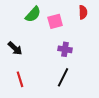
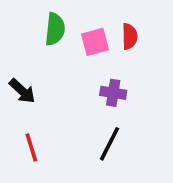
red semicircle: (83, 12) -> (130, 36), moved
green semicircle: (33, 14) -> (55, 29), turned -36

